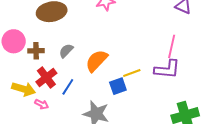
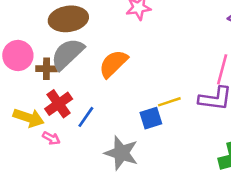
gray semicircle: (66, 51) -> (67, 54), moved, size x1.8
orange semicircle: (97, 61) -> (113, 64), moved

